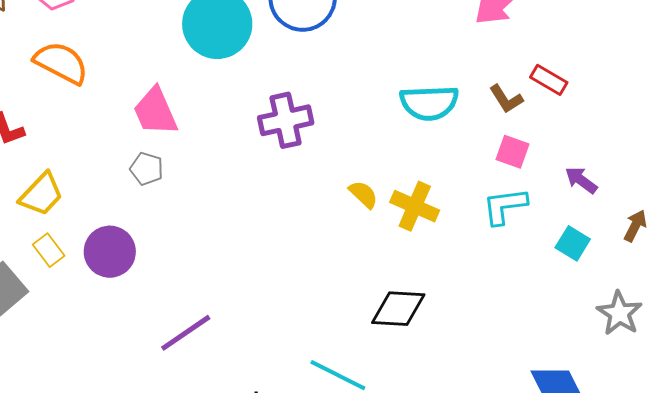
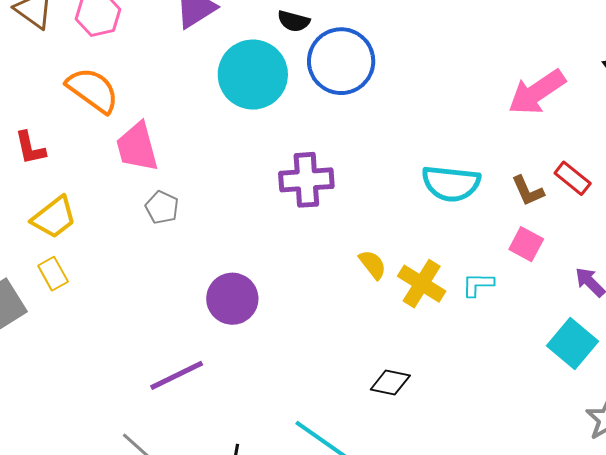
pink trapezoid: (155, 112) -> (137, 147), moved
cyan L-shape: (505, 206) -> (478, 285), moved, size x0.7
cyan square: (573, 243) -> (572, 343), size x1.4
purple circle: (110, 252) -> (232, 299), moved
black diamond: (398, 309) -> (390, 383), size x0.7

